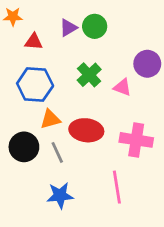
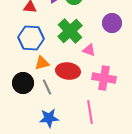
green cross: (89, 75) -> (70, 31), size x1.4
pink triangle: (122, 87) -> (89, 50), moved

